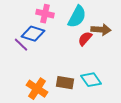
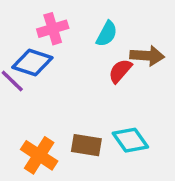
pink cross: (45, 14) -> (53, 29), turned -30
cyan semicircle: (77, 17) -> (107, 34), size x0.7

